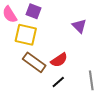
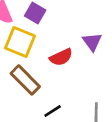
red semicircle: (59, 60) -> (61, 57), moved

